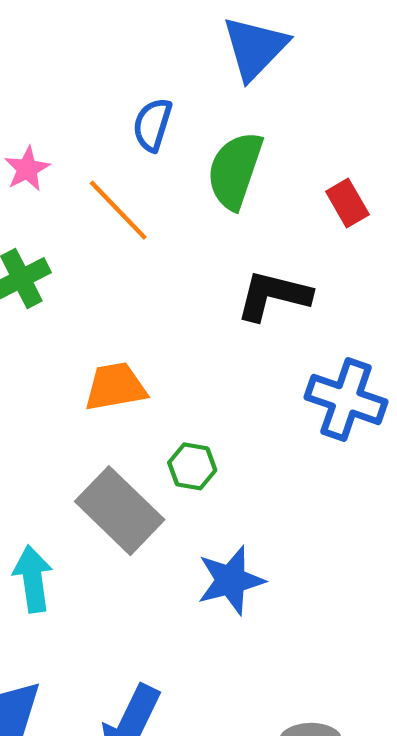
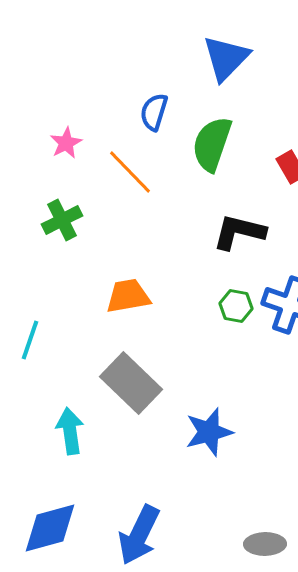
green hexagon: (192, 466) -> (236, 306), moved

